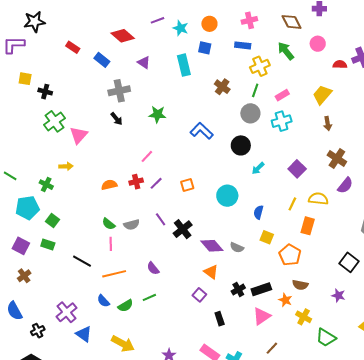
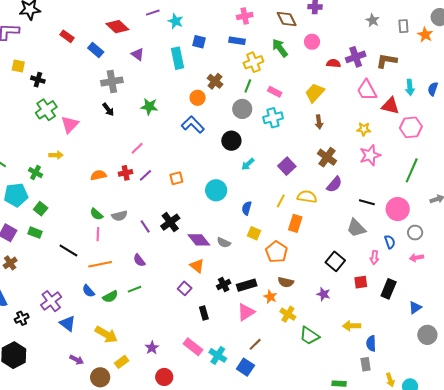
orange circle: (209, 24) -> (198, 98), moved
pink rectangle: (282, 95) -> (275, 92), turned 56
purple line: (161, 219) -> (145, 226), moved

